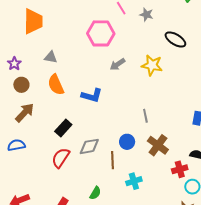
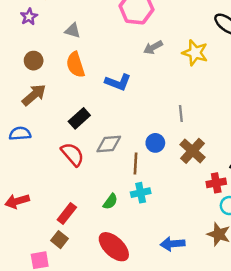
purple star: (14, 64) -> (29, 17), moved
red semicircle: (61, 158) -> (72, 154), turned 100
cyan cross: (134, 181) -> (141, 193), moved

